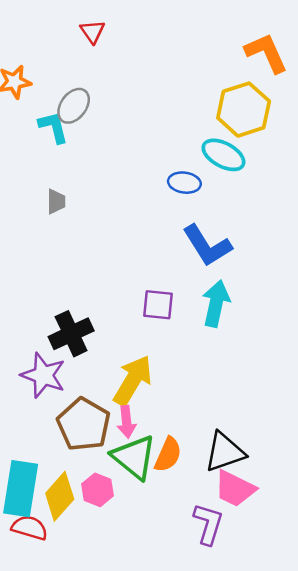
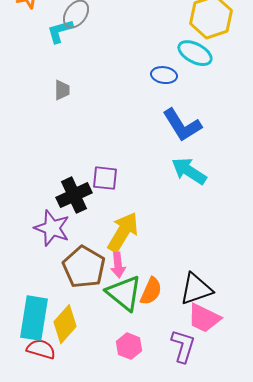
cyan L-shape: (53, 127) -> (60, 31), turned -92
cyan arrow: (216, 304) -> (189, 171), turned -69
purple square: (158, 305) -> (105, 178), moved
pink hexagon: (98, 490) -> (129, 346), moved

